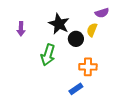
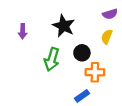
yellow semicircle: (92, 30) -> (107, 37), moved
black circle: (76, 39) -> (82, 53), moved

